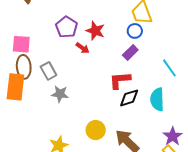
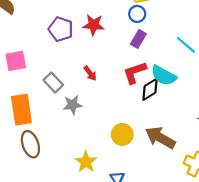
red arrow: (82, 48) -> (90, 73), moved, turned 32
brown ellipse: (24, 67) -> (30, 144), moved
cyan semicircle: (157, 99) -> (164, 76), moved, turned -45

